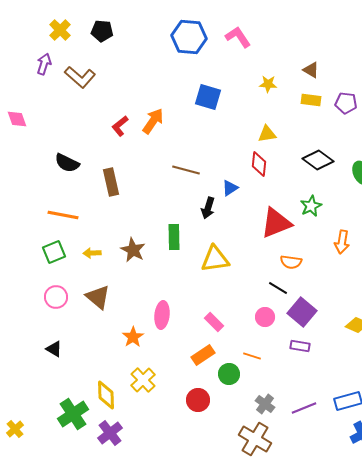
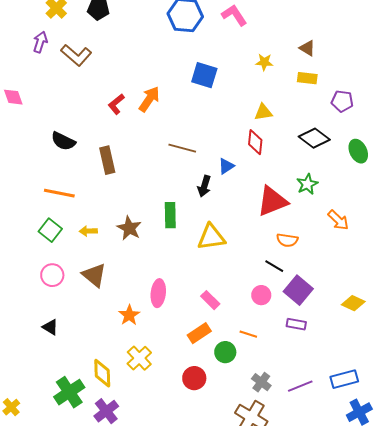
purple pentagon: (346, 103) -> (342, 101), moved
orange arrow: (342, 242) -> (338, 220), turned -55
green square: (54, 252) -> (50, 230), turned -30

